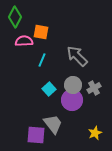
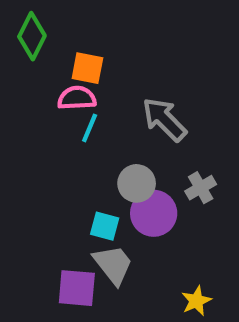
pink semicircle: (24, 41) -> (77, 98), moved
gray circle: (73, 85) -> (137, 183), moved
cyan square: (49, 89) -> (105, 226), moved, turned -32
yellow star: (95, 133) -> (196, 301), moved

